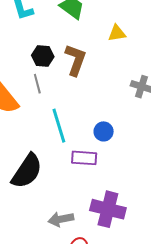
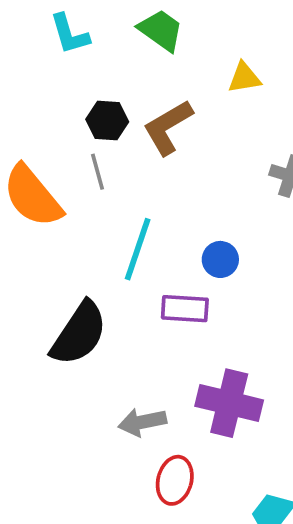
brown L-shape: (76, 60) -> (168, 127), turned -140
cyan line: (59, 126) -> (138, 249), turned 36

